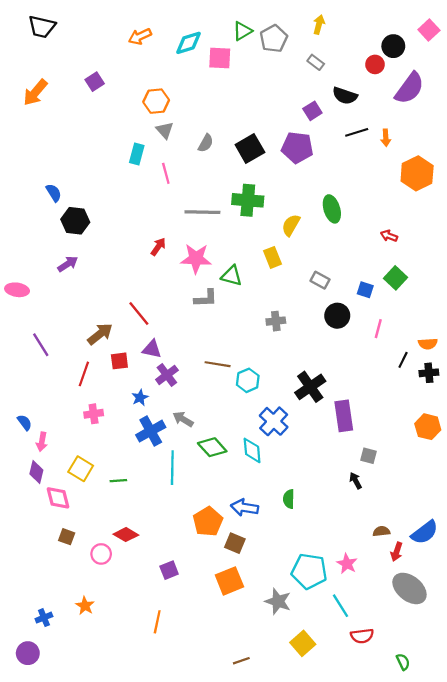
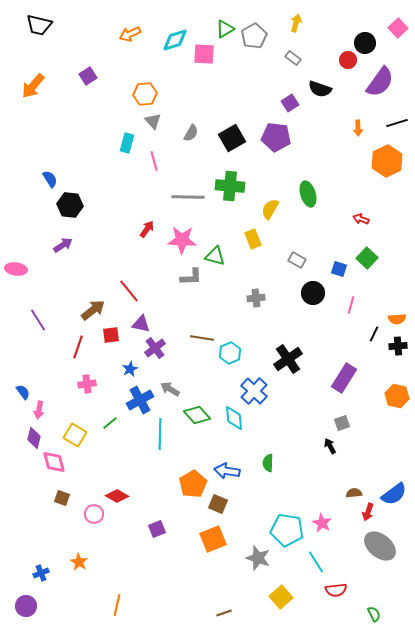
black line: (357, 132) -> (397, 123), moved
purple rectangle: (344, 416) -> (344, 378), moved, turned 40
gray square: (369, 456) -> (342, 423), turned -35
green line: (118, 481) -> (110, 423), moved, turned -35
orange line: (157, 622) -> (117, 605), moved

